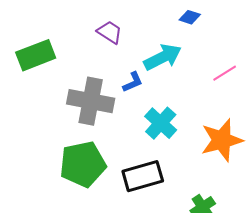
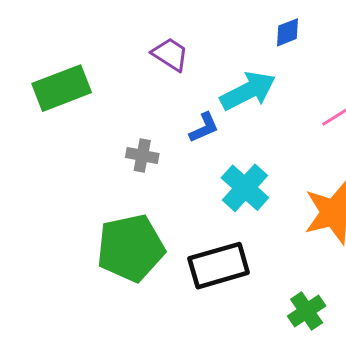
blue diamond: (190, 17) -> (288, 32), turned -40
gray cross: (91, 101) -> (142, 156), size x0.5

